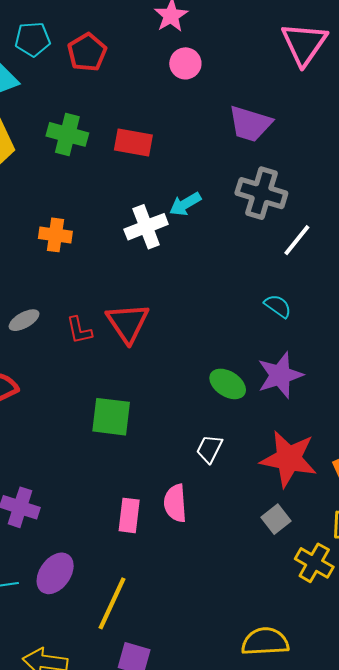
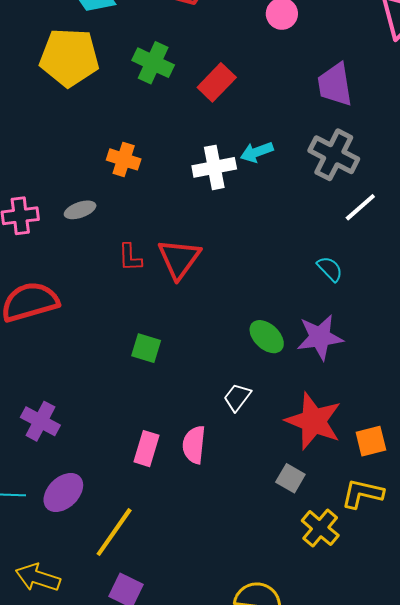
purple trapezoid: (250, 124) -> (335, 85), turned 54
red rectangle: (133, 143) -> (217, 82), turned -66
gray ellipse: (24, 320) -> (80, 210), moved
green square: (111, 417) -> (146, 348), size x0.7
gray square: (276, 519) -> (290, 478), turned -32

